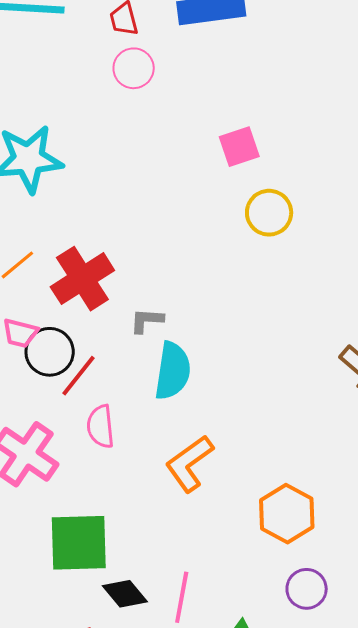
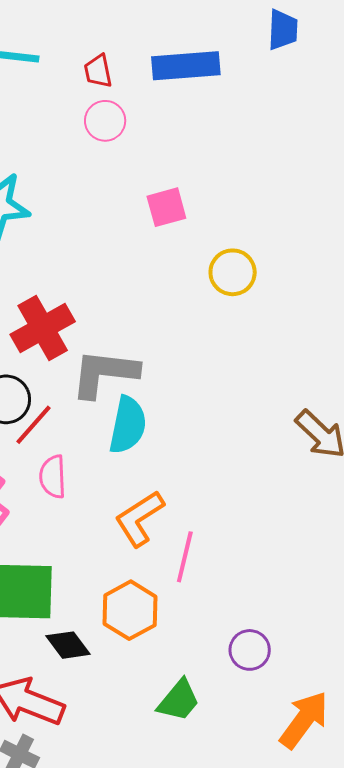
pink square: (239, 147) -> (166, 207), moved
gray L-shape: (147, 320) -> (104, 373), size x2.0
orange hexagon: (287, 514) -> (130, 610), moved
pink line: (182, 597) -> (185, 557), moved

